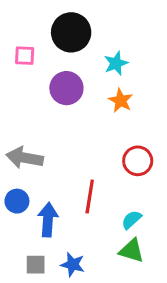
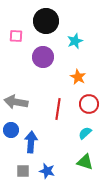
orange star: (121, 100) -> (78, 77), moved
red line: (90, 196) -> (58, 109), moved
cyan semicircle: (131, 220) -> (85, 133), moved

